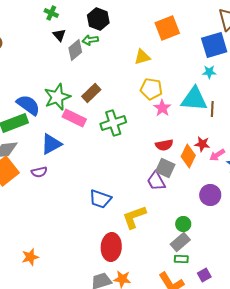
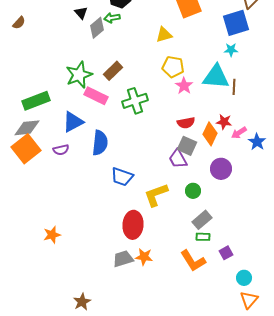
blue semicircle: (28, 105) -> (100, 143), moved, turned 60
purple circle: (210, 195) -> (221, 169), moved
green circle: (183, 224) -> (193, 191), moved

